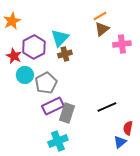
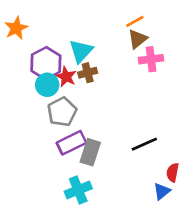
pink cross: (122, 44) -> (151, 59), moved
red star: (14, 56) -> (66, 77), moved
cyan circle: (25, 75) -> (47, 85), moved

